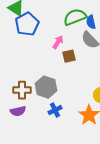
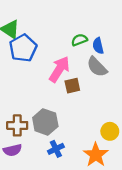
green semicircle: (75, 17) -> (79, 40), size x0.6
pink arrow: (58, 42) -> (59, 69), size x1.6

